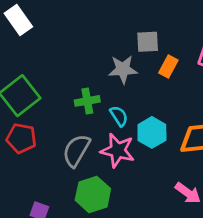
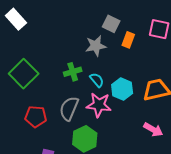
gray square: (148, 42) -> (111, 24), turned 36
red pentagon: (21, 138) -> (36, 117), moved

